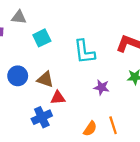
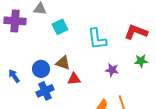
blue circle: (18, 76) -> (41, 69), moved
blue cross: (42, 117) -> (45, 91), moved

